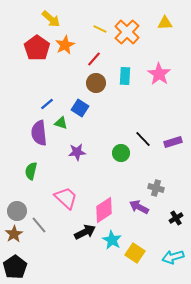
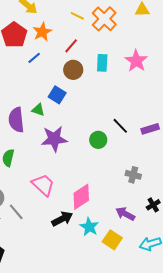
blue line: (47, 104) -> (34, 58), moved
purple star: (77, 152) -> (54, 139), size x1.5
purple arrow: (139, 207) -> (125, 214), moved

